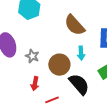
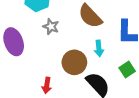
gray star: (32, 56) -> (51, 27), moved

